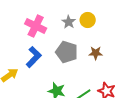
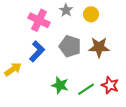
gray star: (69, 22) -> (66, 10), moved
brown star: (96, 53) -> (99, 47), size x1.5

